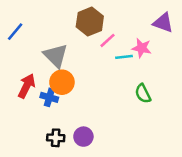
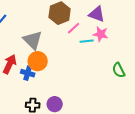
purple triangle: (163, 23) -> (97, 14), moved
green semicircle: (143, 94) -> (119, 70), moved

